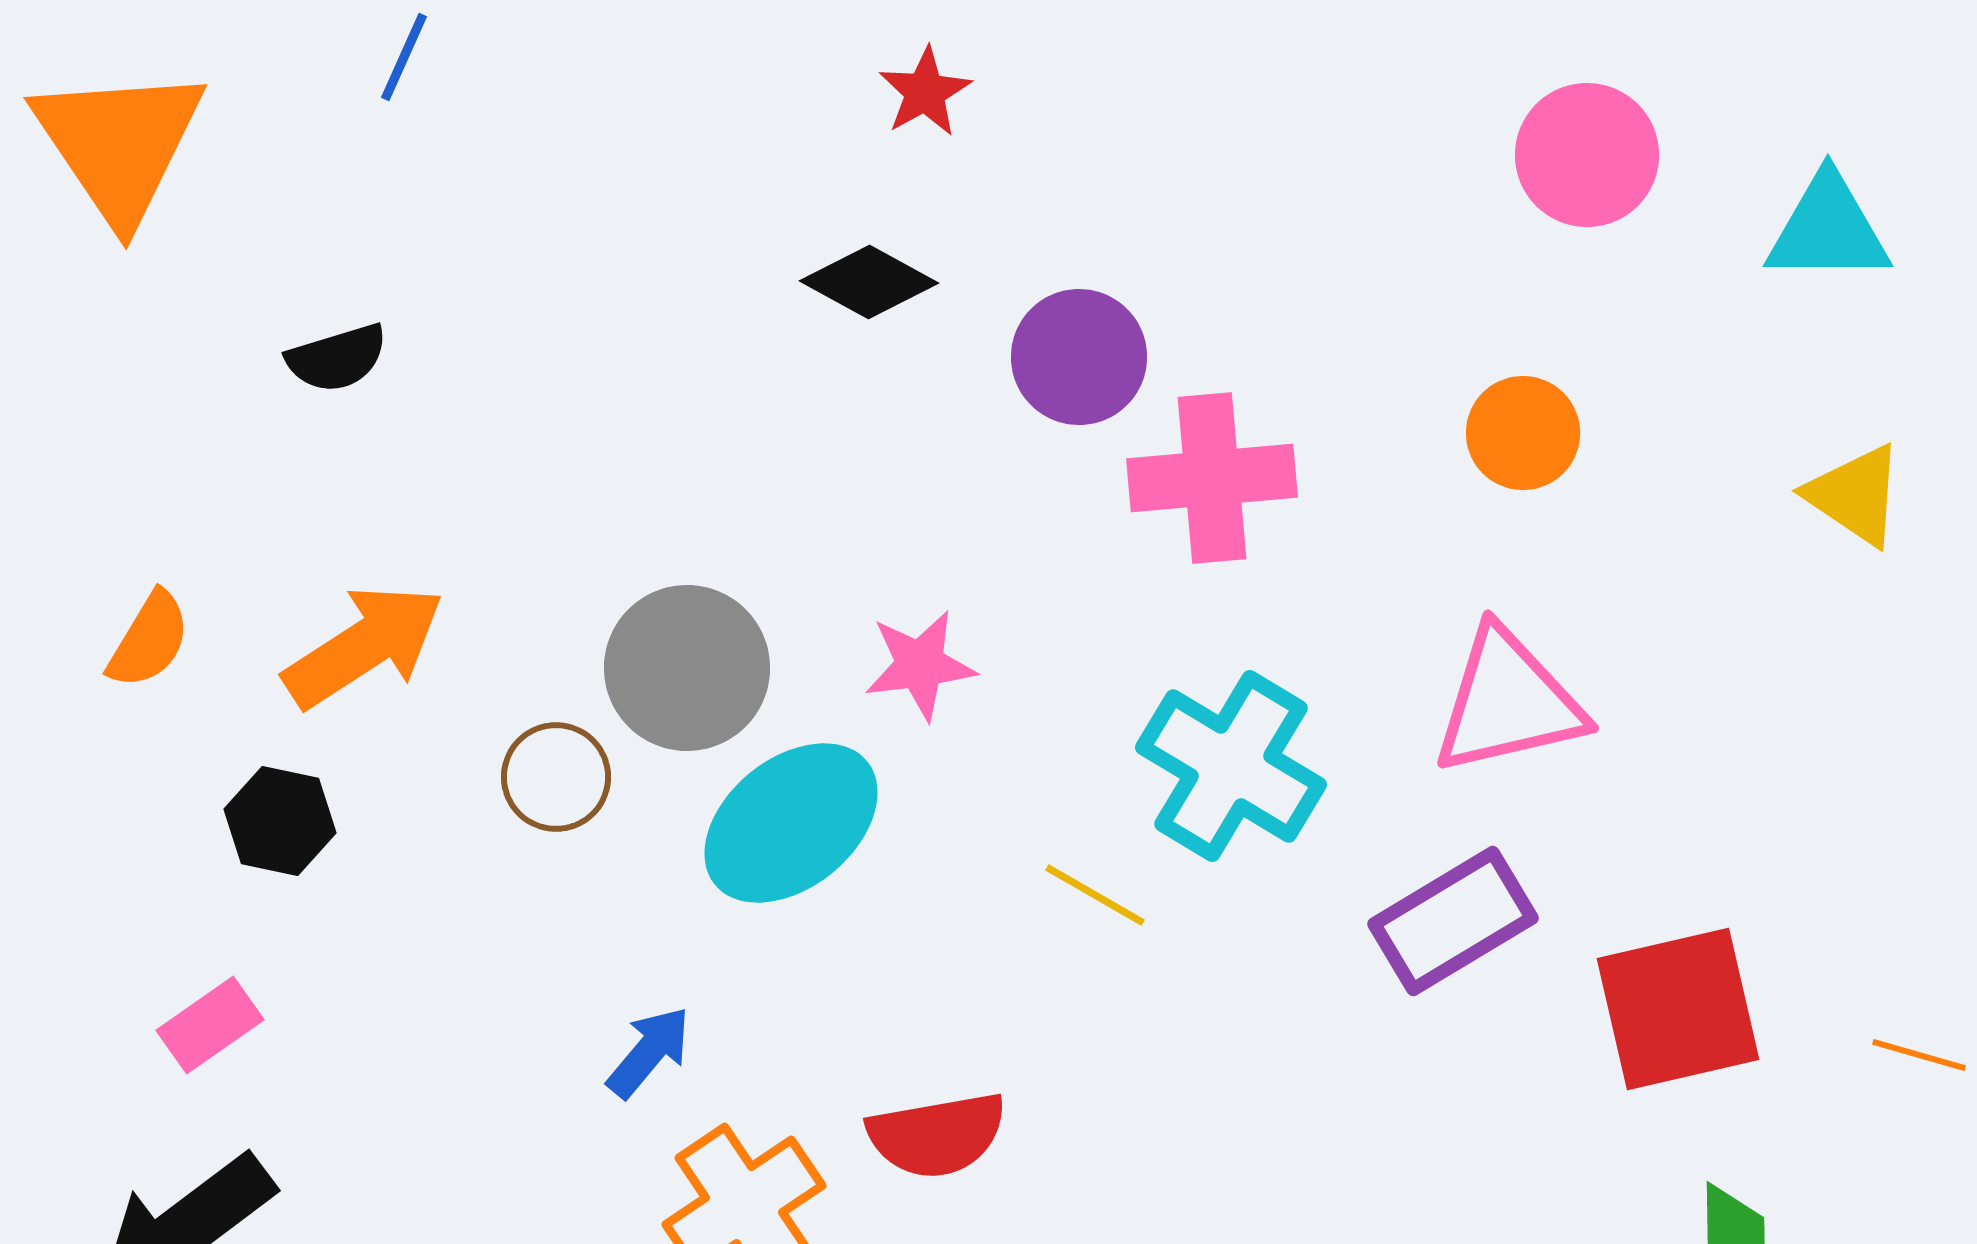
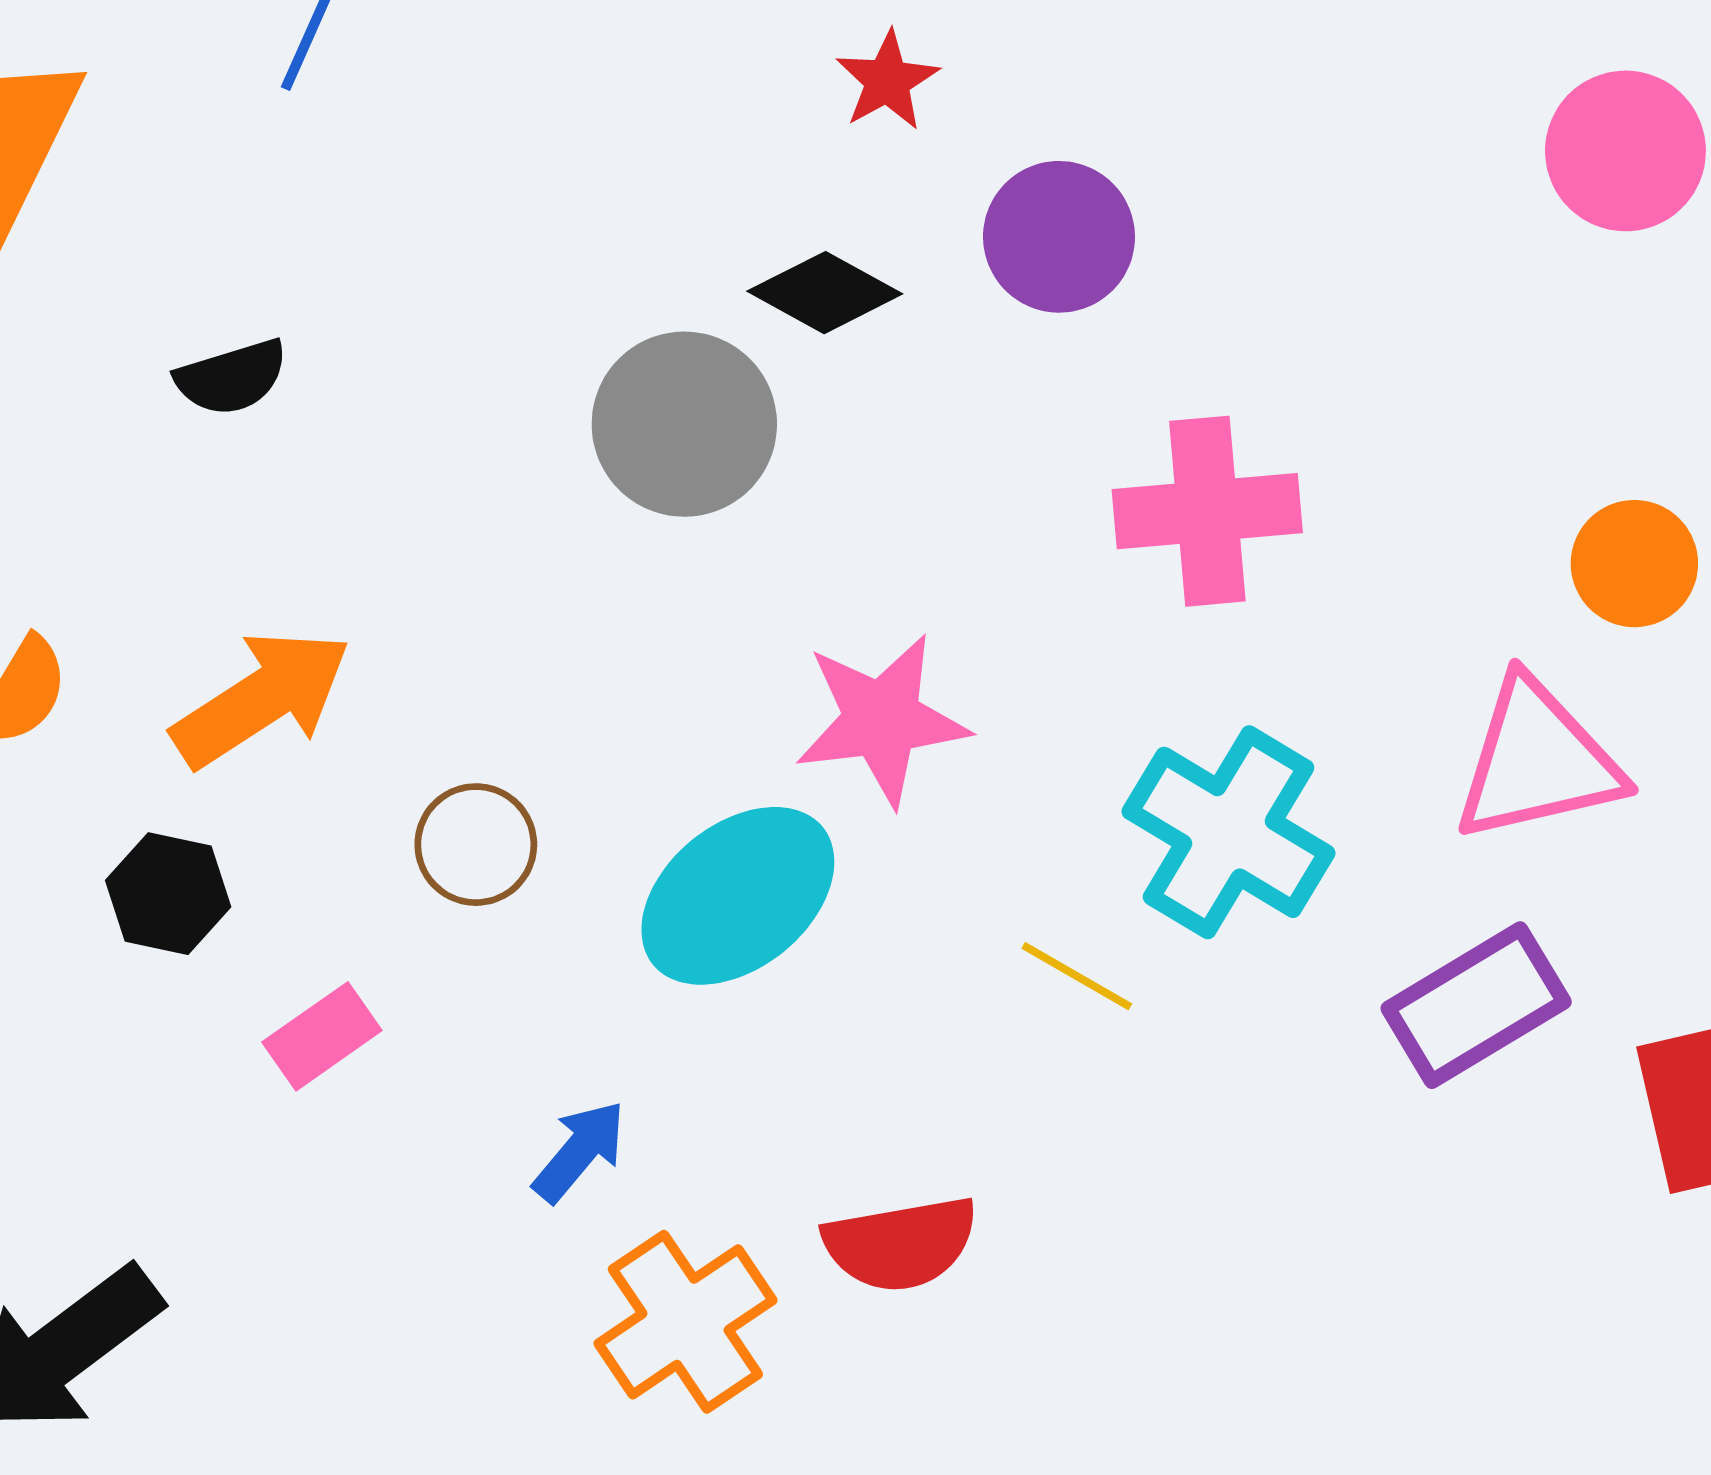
purple circle: (1079, 357) -> (1059, 237), moved
orange circle: (1523, 433) -> (1634, 564), moved
pink star: (920, 665) -> (882, 720), size x1.4
gray circle: (687, 668) -> (684, 424), moved
pink rectangle: (210, 1025) -> (322, 1036), moved

